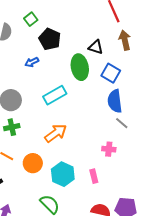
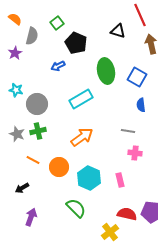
black triangle: (96, 47) -> (118, 31), moved
blue semicircle: (115, 101) -> (141, 105), size x0.6
gray line: (122, 123) -> (128, 131), moved, turned -32

